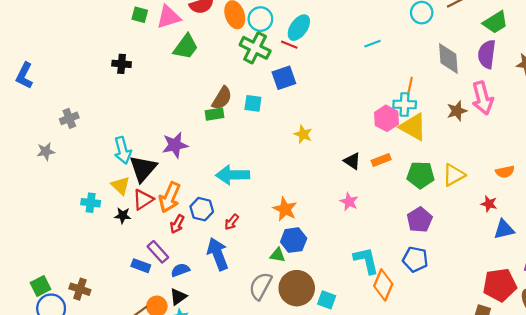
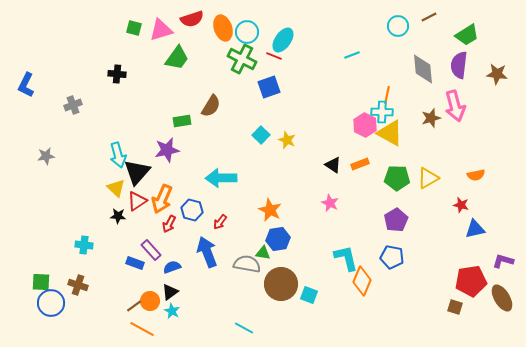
cyan square: (253, 103) -> (261, 135), moved, turned 36
green rectangle: (214, 114) -> (182, 121), moved
gray cross: (69, 118) -> (73, 105), moved
cyan cross: (91, 203) -> (84, 245), moved
green square: (40, 286) -> (41, 282), turned 30
gray semicircle: (260, 286) -> (247, 264), moved, turned 72

